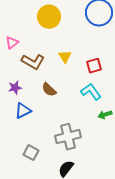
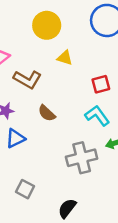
yellow triangle: (65, 57) -> (65, 58), moved, turned -40
gray cross: (68, 137) -> (82, 158), moved

